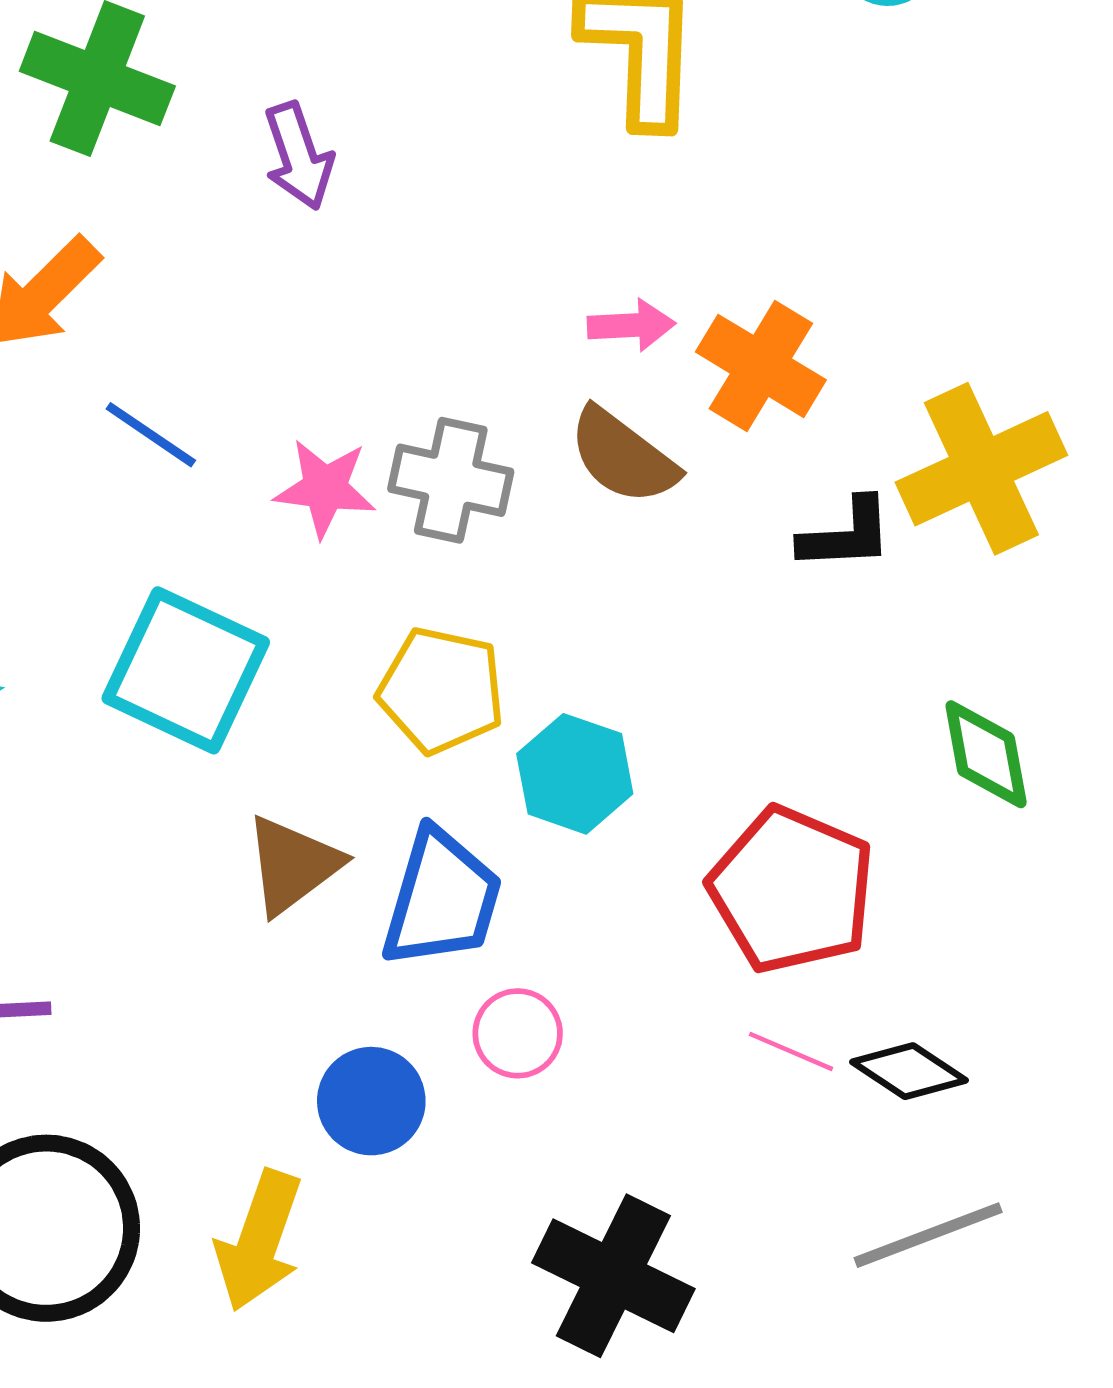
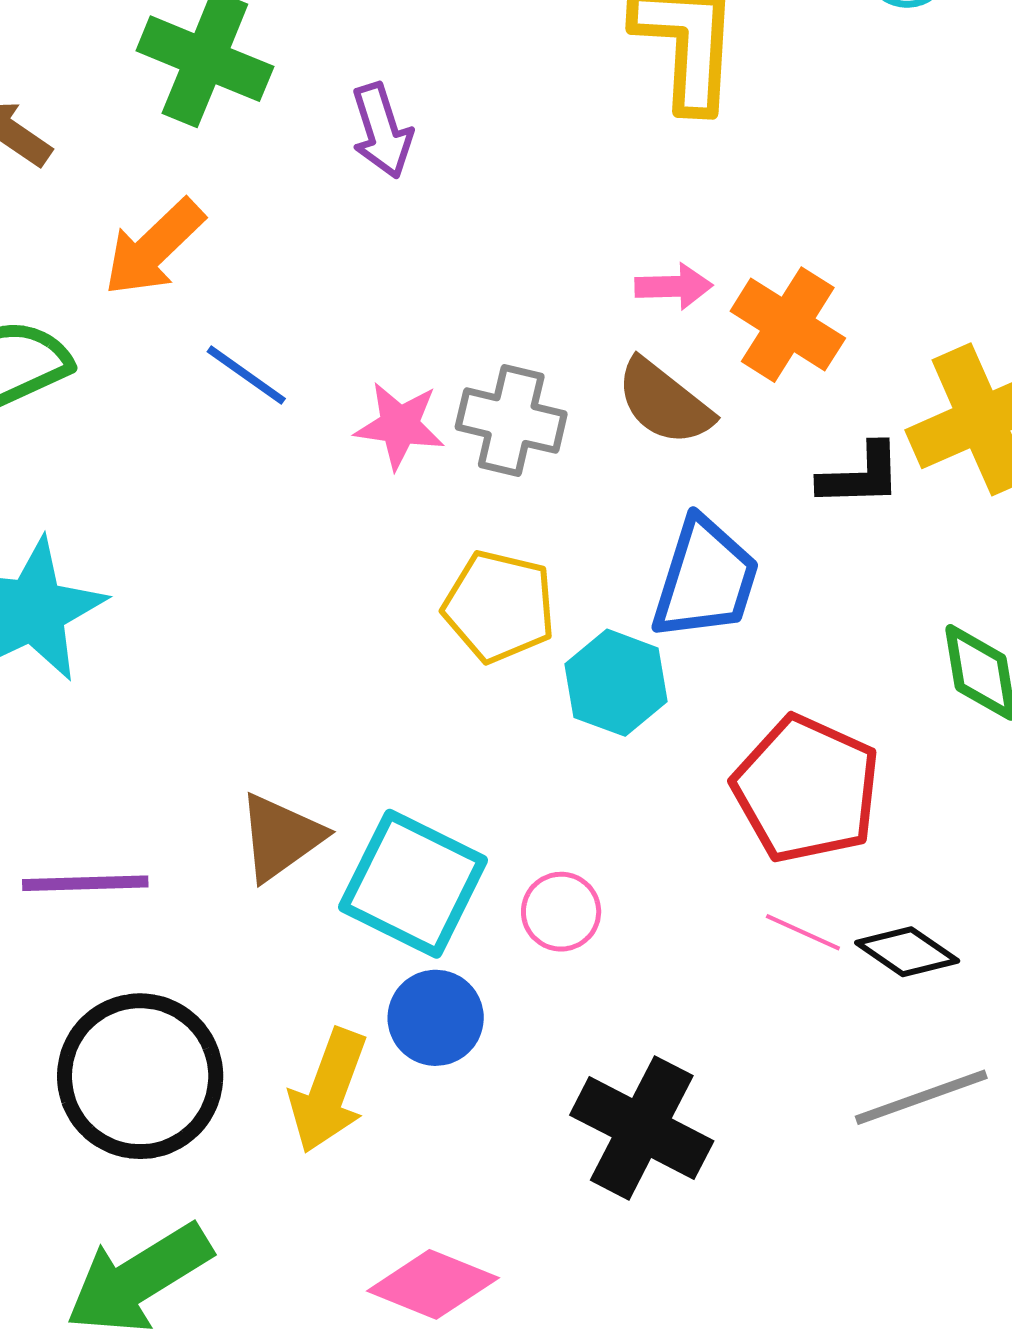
cyan square: (186, 670) -> (413, 884), moved
brown triangle: (293, 865) -> (281, 837), moved
blue trapezoid: (442, 899) -> (705, 579), moved
blue circle: (371, 1101) -> (436, 1018), moved

